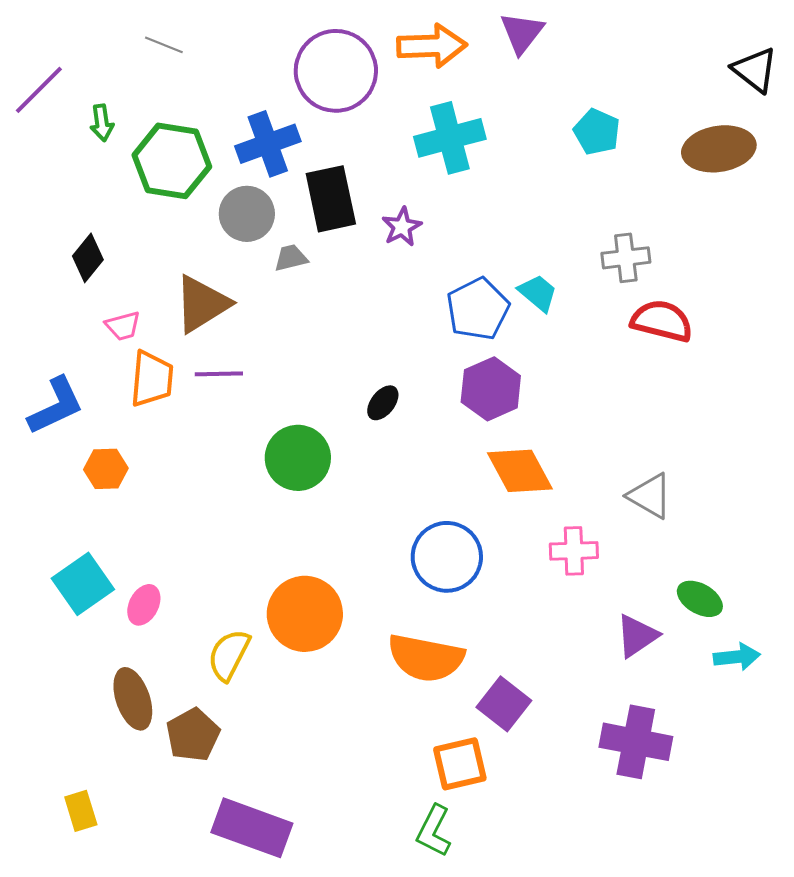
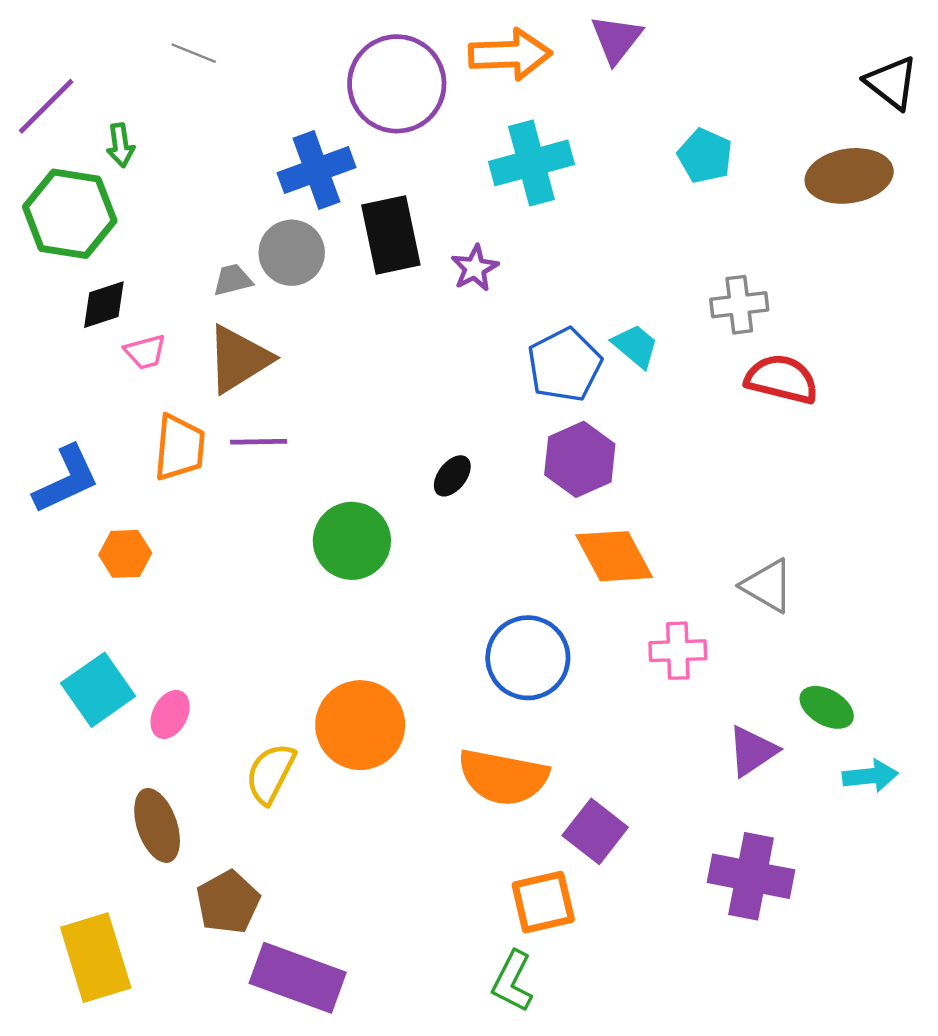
green hexagon: (172, 161) -> (70, 214), moved
black diamond: (88, 258) -> (104, 305), turned 33
gray trapezoid: (291, 258) -> (233, 280), moved
pink trapezoid: (123, 326) -> (145, 352), moved
brown pentagon: (193, 735) -> (228, 902), moved
yellow rectangle: (81, 811) -> (96, 958), size x1.8

